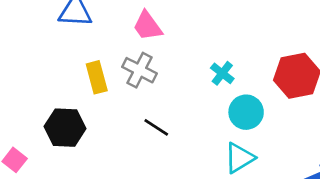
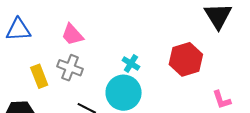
cyan circle: (246, 112) -> (124, 93), moved, size x1.4

